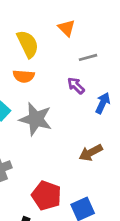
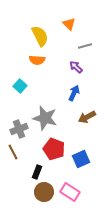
blue arrow: (103, 103) -> (74, 93), moved
gray star: (36, 119) -> (45, 118), moved

